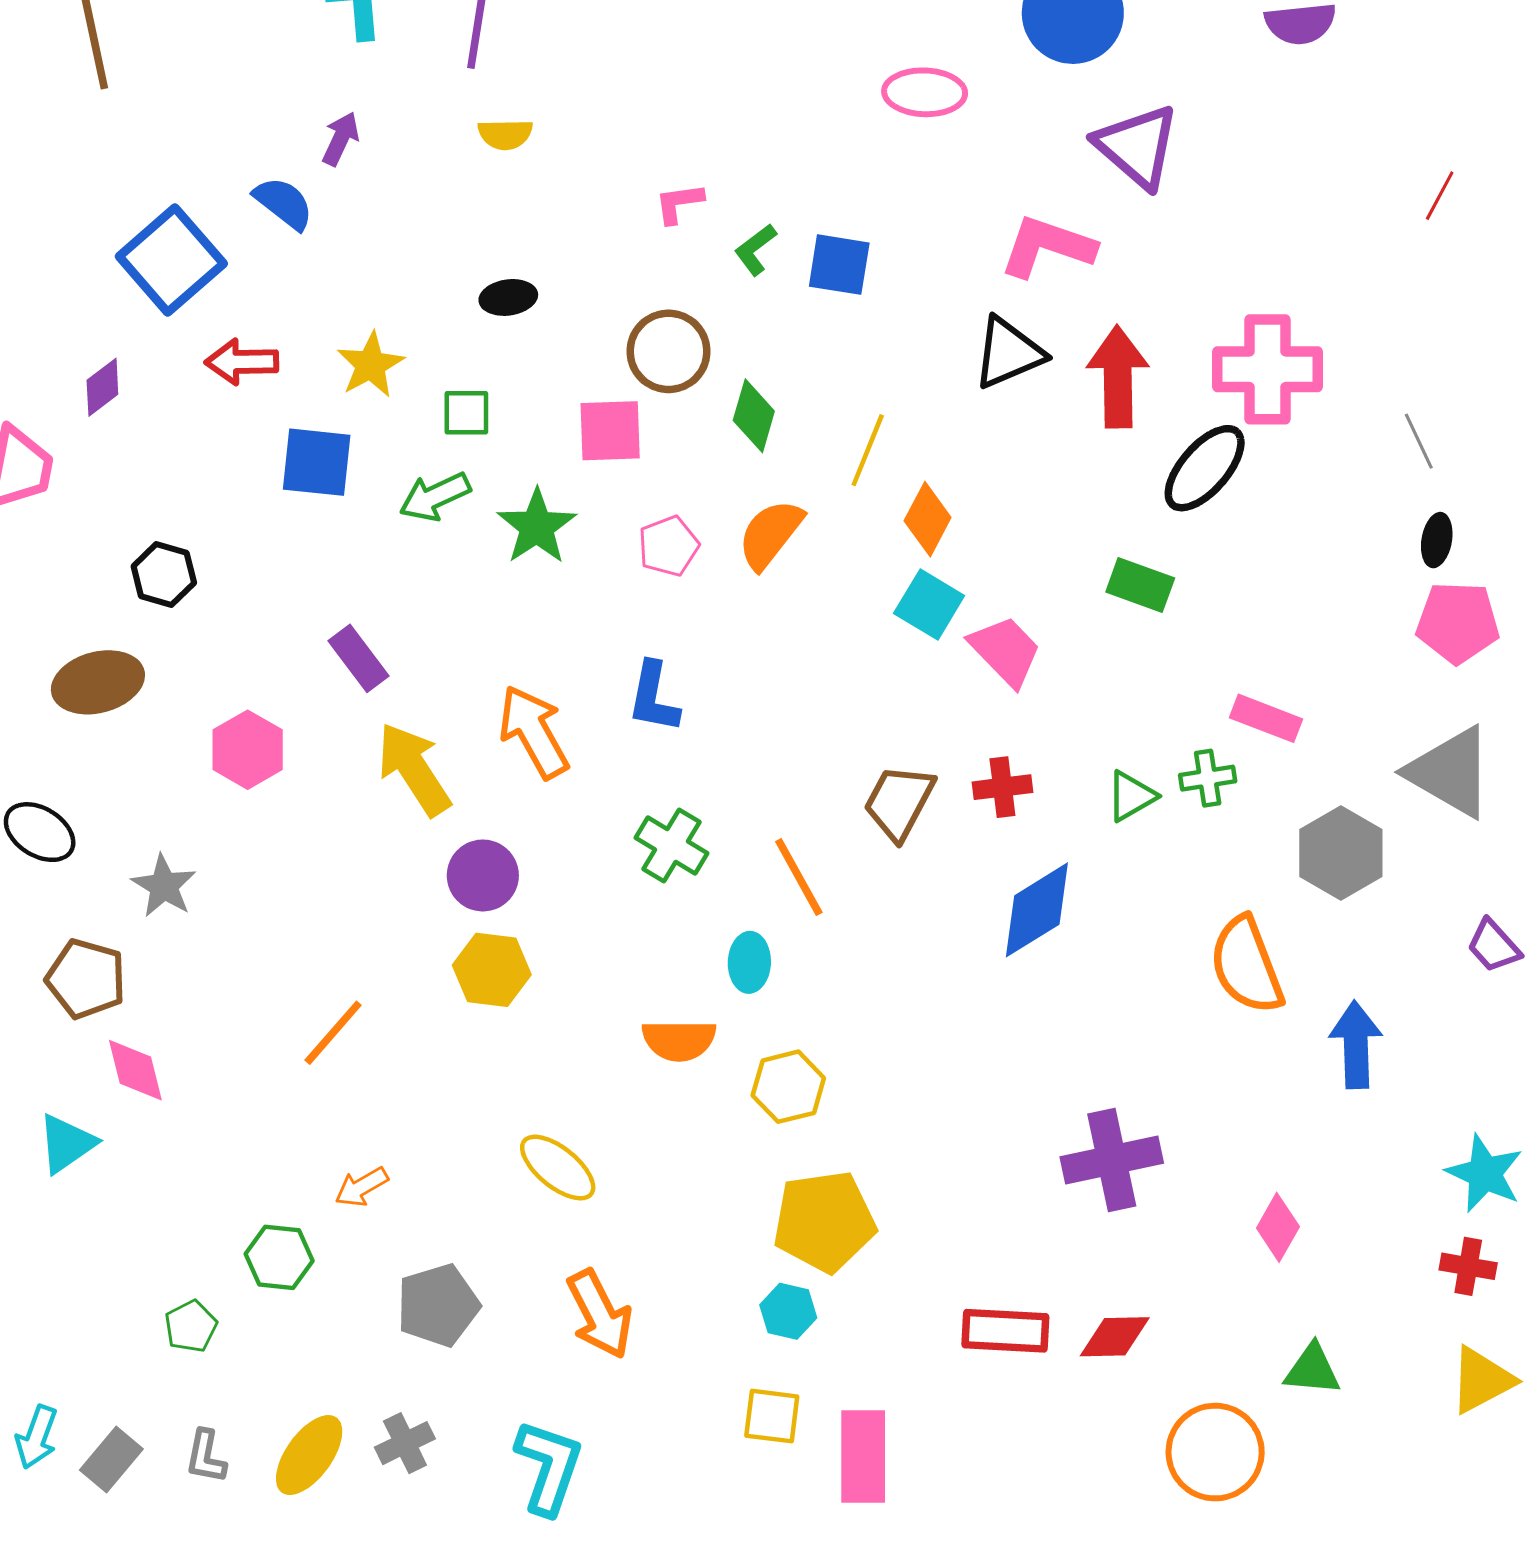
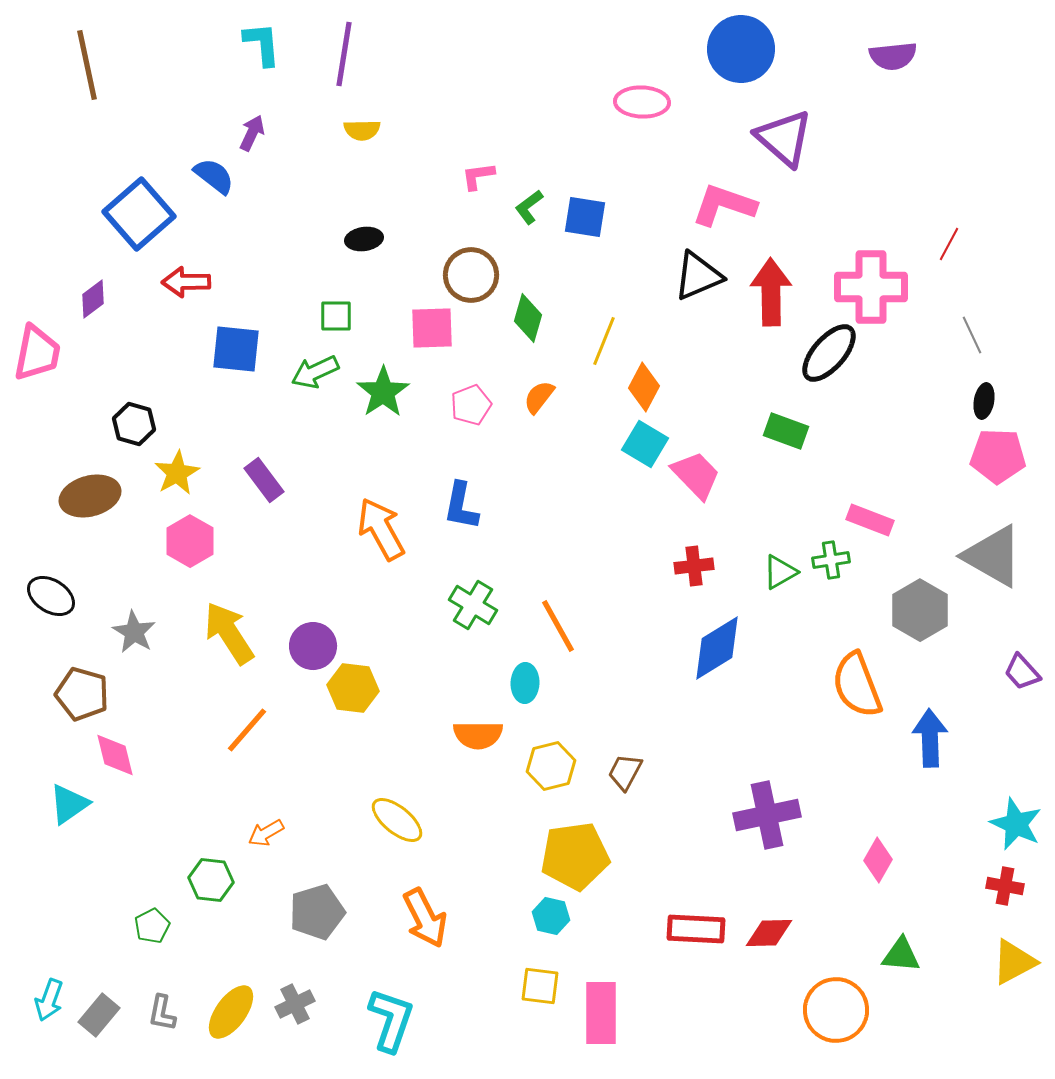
red line: (1440, 196) -> (949, 244), moved
yellow star: (371, 365) -> (177, 473), moved
orange semicircle: (770, 534) -> (539, 397), size x0.7
yellow arrow: (414, 769) -> (229, 633), moved
brown trapezoid: (899, 802) -> (625, 772), moved, size x0.7
purple circle: (483, 875) -> (313, 646), moved

